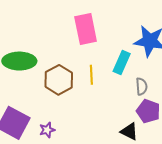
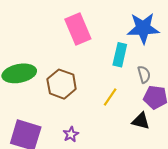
yellow line: (91, 75) -> (110, 97), moved, turned 48
purple star: (47, 130) -> (71, 134), moved

